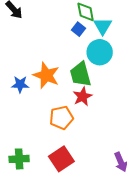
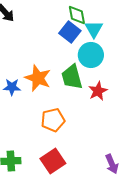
blue square: (79, 29) -> (70, 32), size x1.5
red star: (83, 97) -> (98, 91), moved

